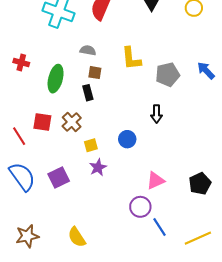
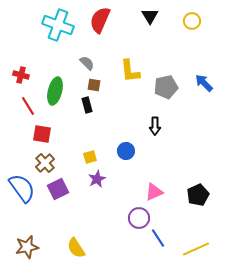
gray semicircle: (88, 50) -> (87, 63), turned 35
brown cross: (72, 122) -> (45, 163), moved
red line: (19, 136) -> (28, 106), moved

